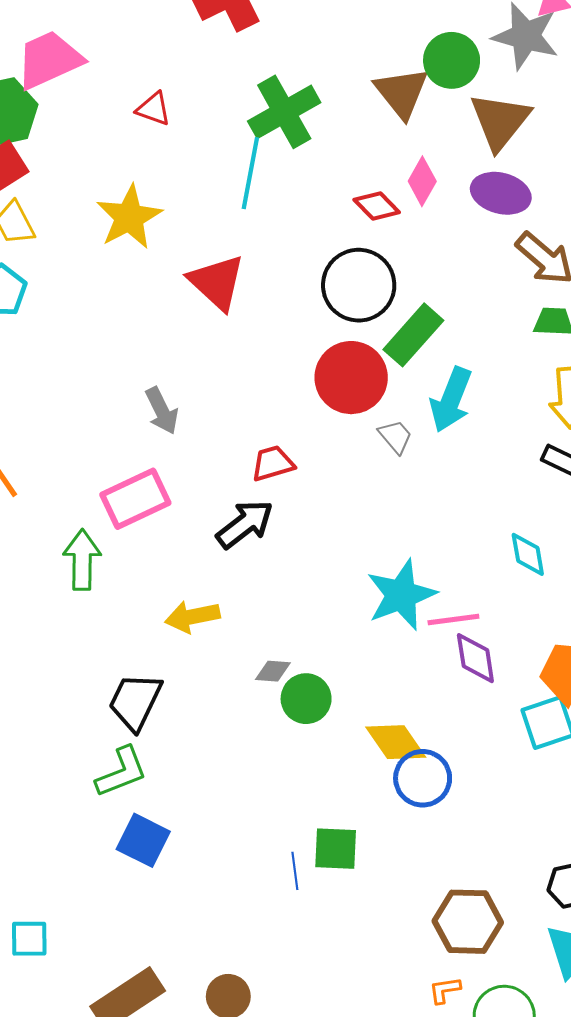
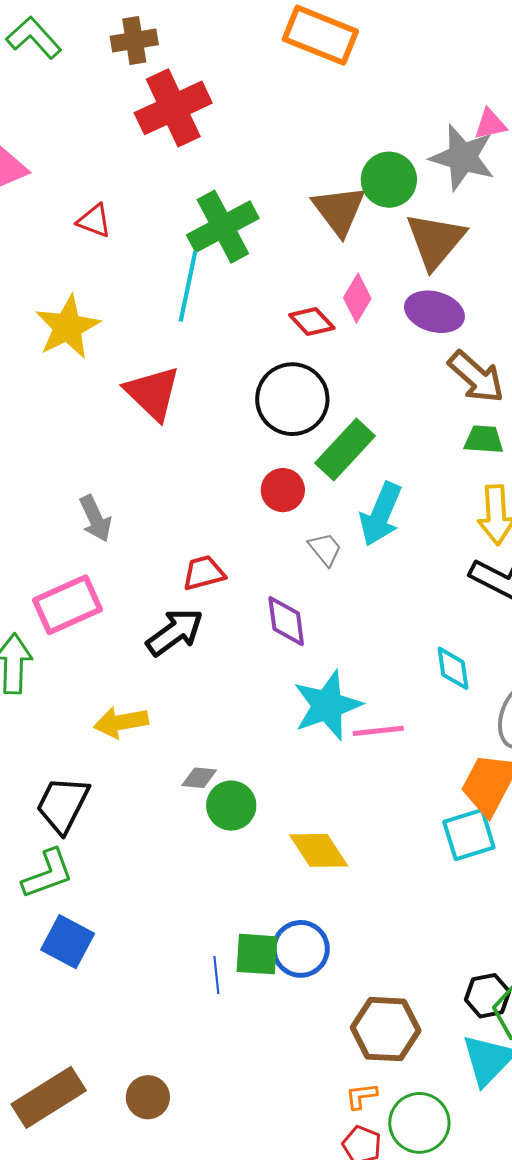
red circle: (351, 378) -> (283, 490), size x0.6
purple diamond: (475, 658) -> (286, 621), moved
blue circle: (423, 778) -> (301, 949), moved

